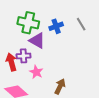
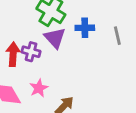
pink star: (36, 72) -> (39, 88), moved

